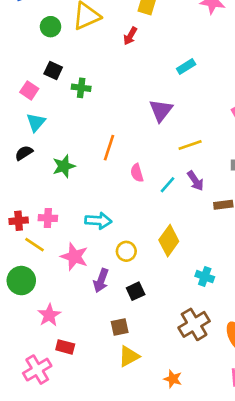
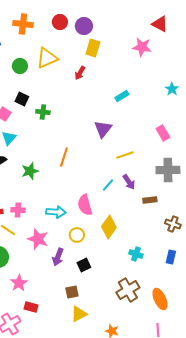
pink semicircle: (137, 173) -> (85, 205), moved, size x1.5

